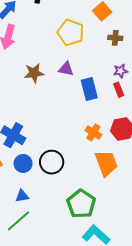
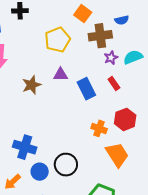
yellow pentagon: (71, 32) -> (58, 40), turned -30
brown cross: (115, 38) -> (100, 36), size x1.6
purple star: (120, 71) -> (111, 58), moved

